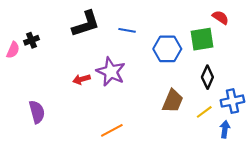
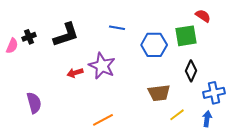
black L-shape: (86, 24) -> (66, 35), moved
brown trapezoid: (173, 101) -> (159, 93), turned 60
yellow line: (204, 112) -> (177, 115), moved

